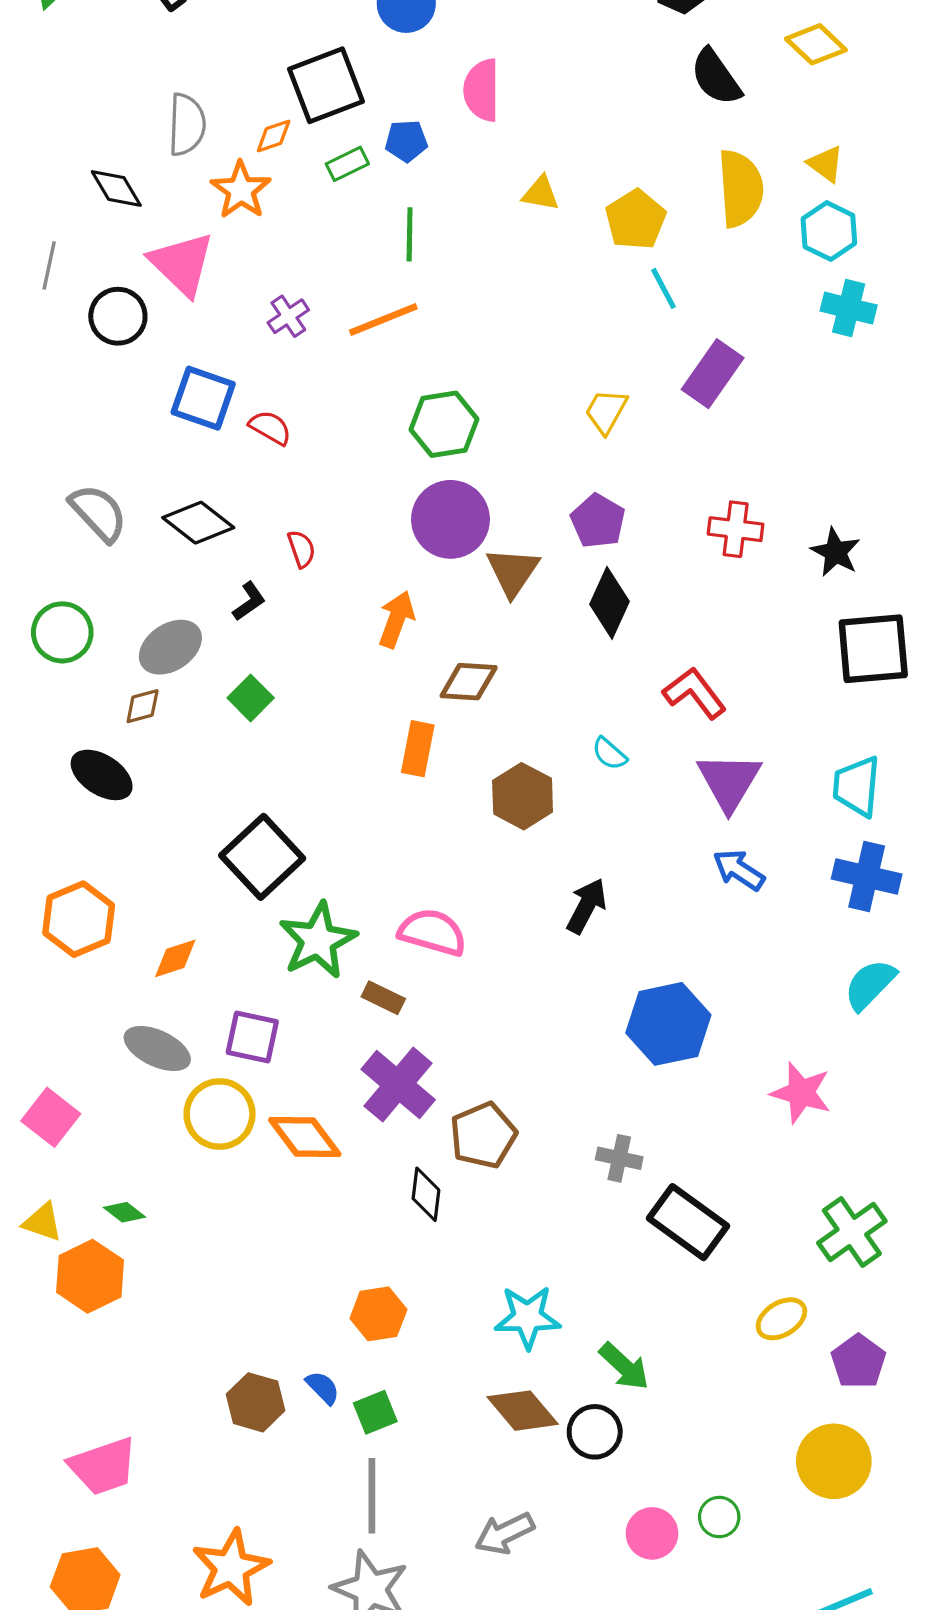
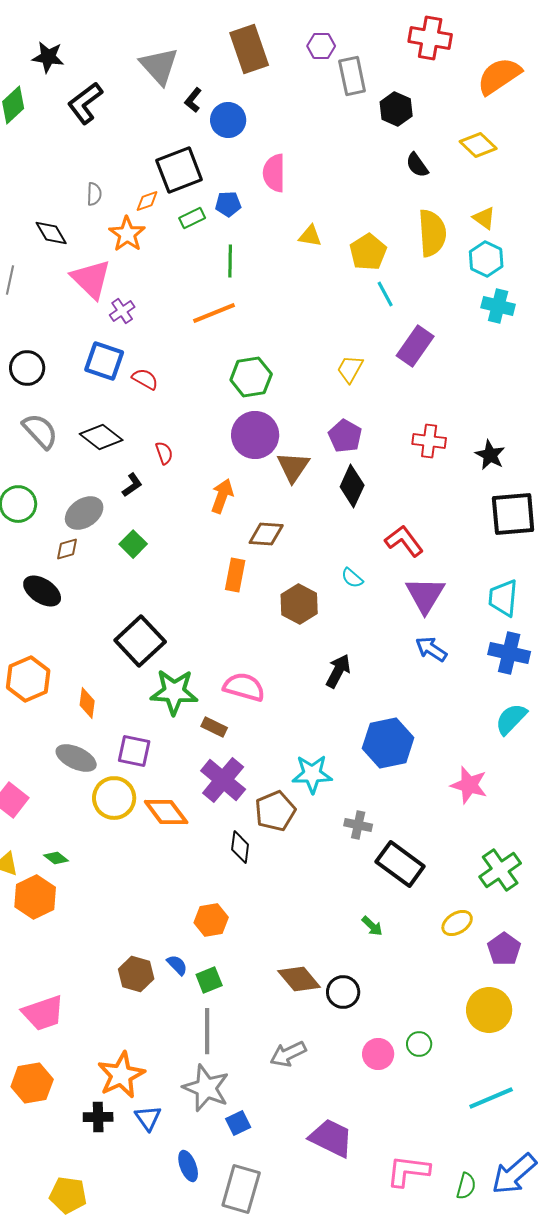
black semicircle: (716, 77) -> (417, 165), size x0.7
gray semicircle: (187, 125) -> (94, 194), size x0.6
black circle: (118, 316) -> (27, 368), moved
purple cross: (288, 316) -> (122, 311), moved
green star: (318, 940) -> (174, 692), turned 30
orange diamond: (175, 958) -> (87, 703), turned -64
cyan star: (528, 1317) -> (312, 774), moved
green arrow: (624, 1366) -> (372, 926), moved, size x0.7

